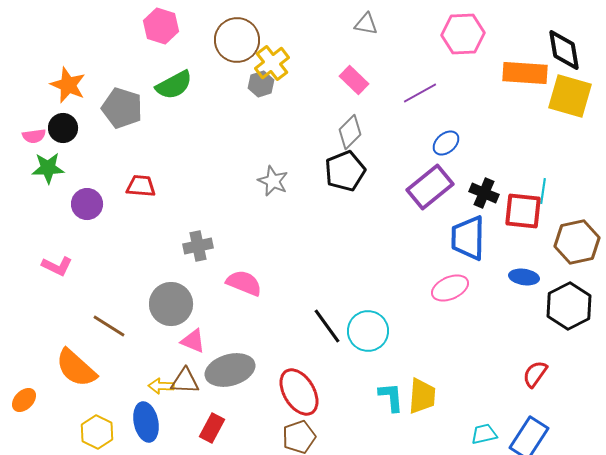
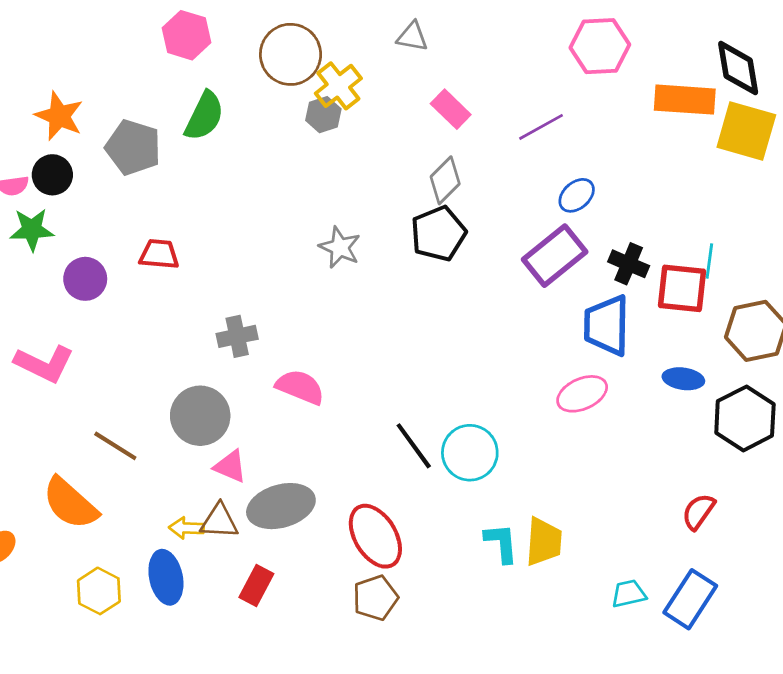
gray triangle: (366, 24) -> (412, 37), moved
green semicircle: (174, 85) -> (204, 116), turned -36
pink L-shape: (57, 266) -> (44, 364), size x1.4

